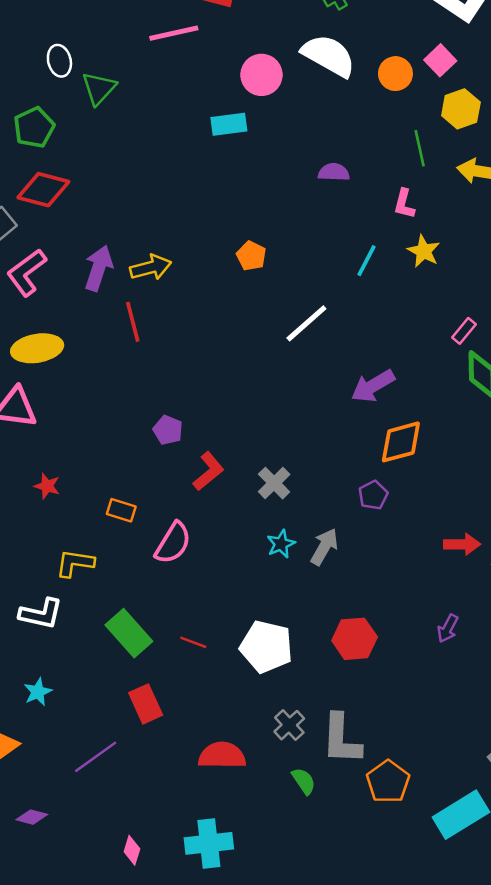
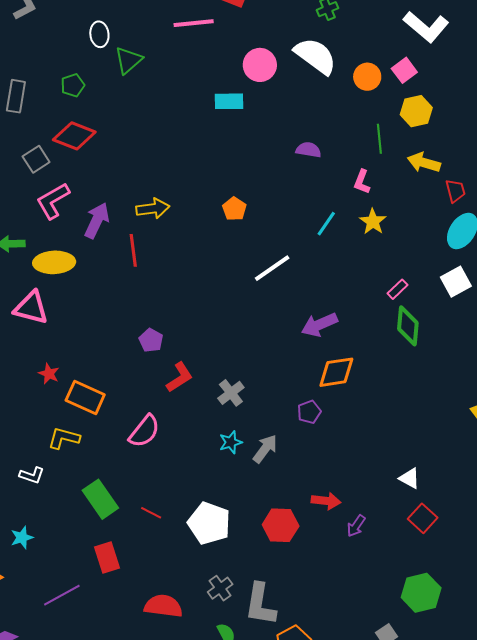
green pentagon: (34, 127) -> (73, 85), size x0.7
purple arrow: (99, 268) -> (97, 220), moved
orange rectangle: (121, 510) -> (85, 397), moved, size x1.6
red arrow: (462, 544) -> (326, 501), moved
white L-shape: (41, 614) -> (32, 475), size x0.7

